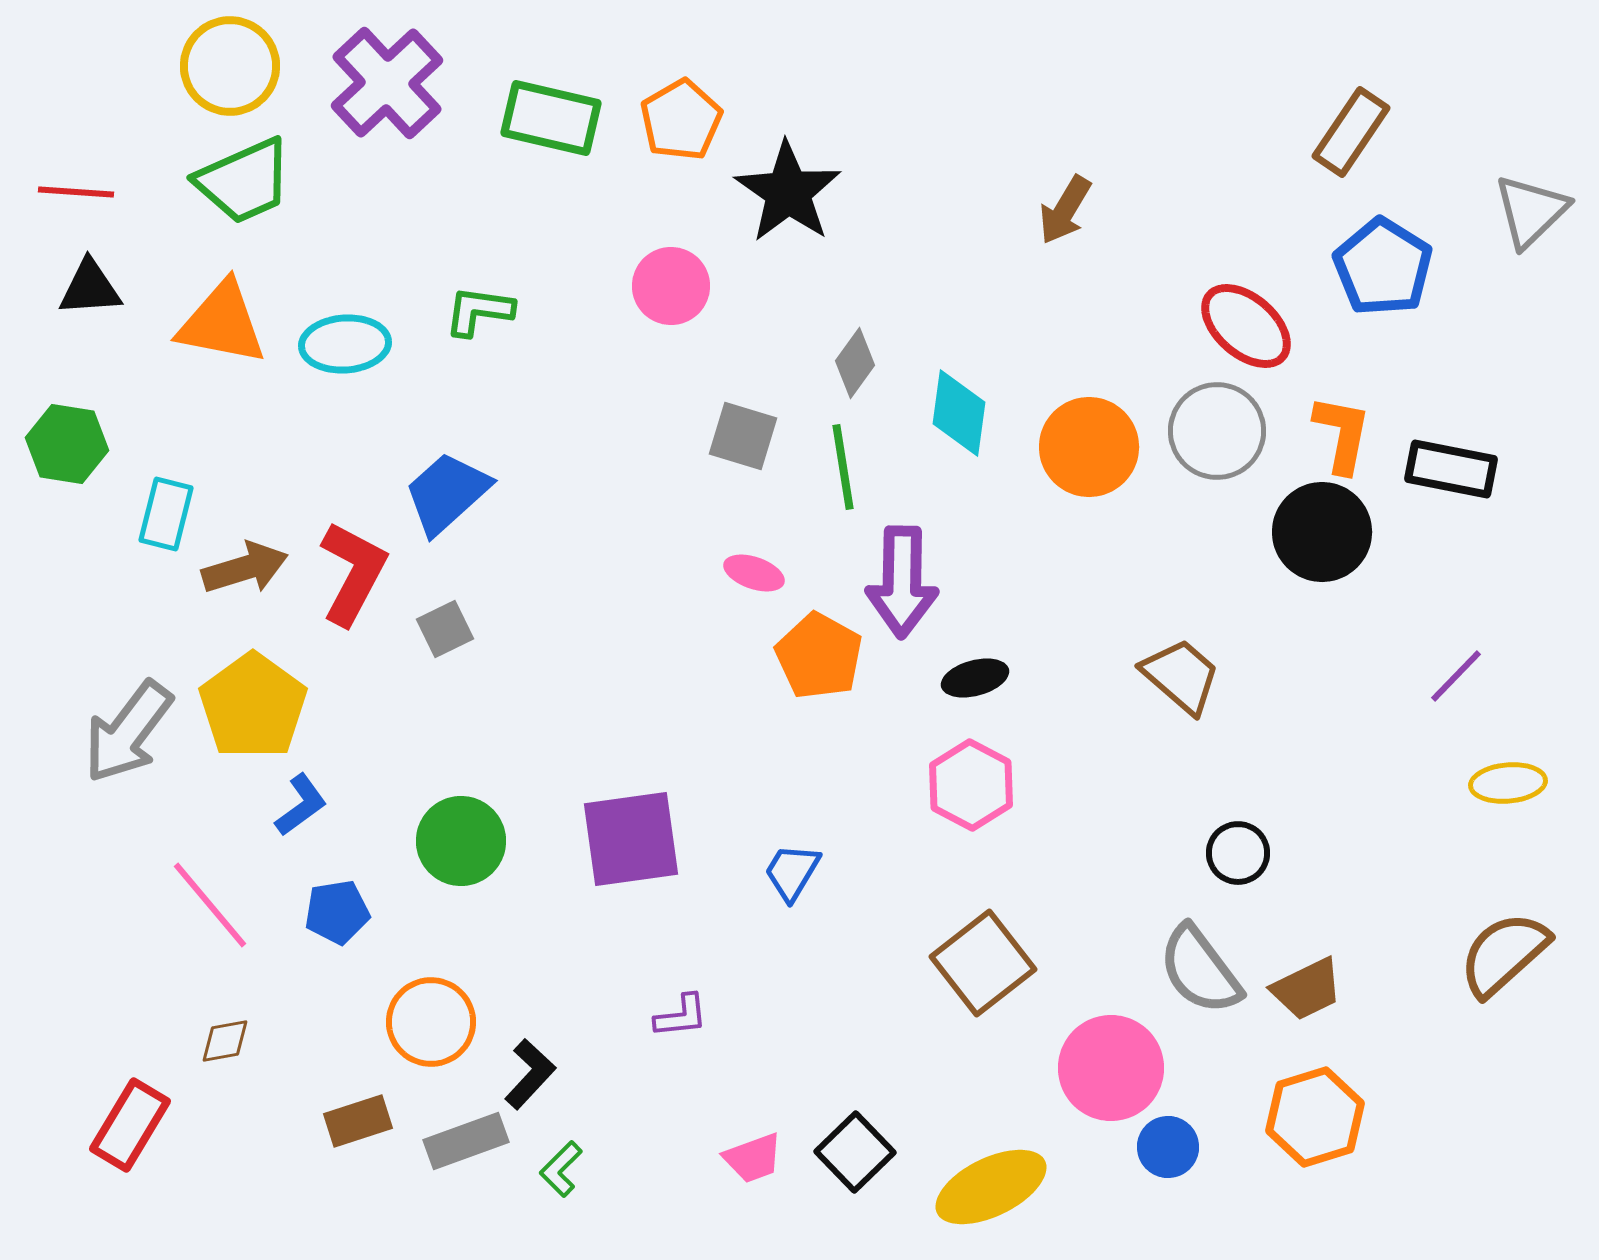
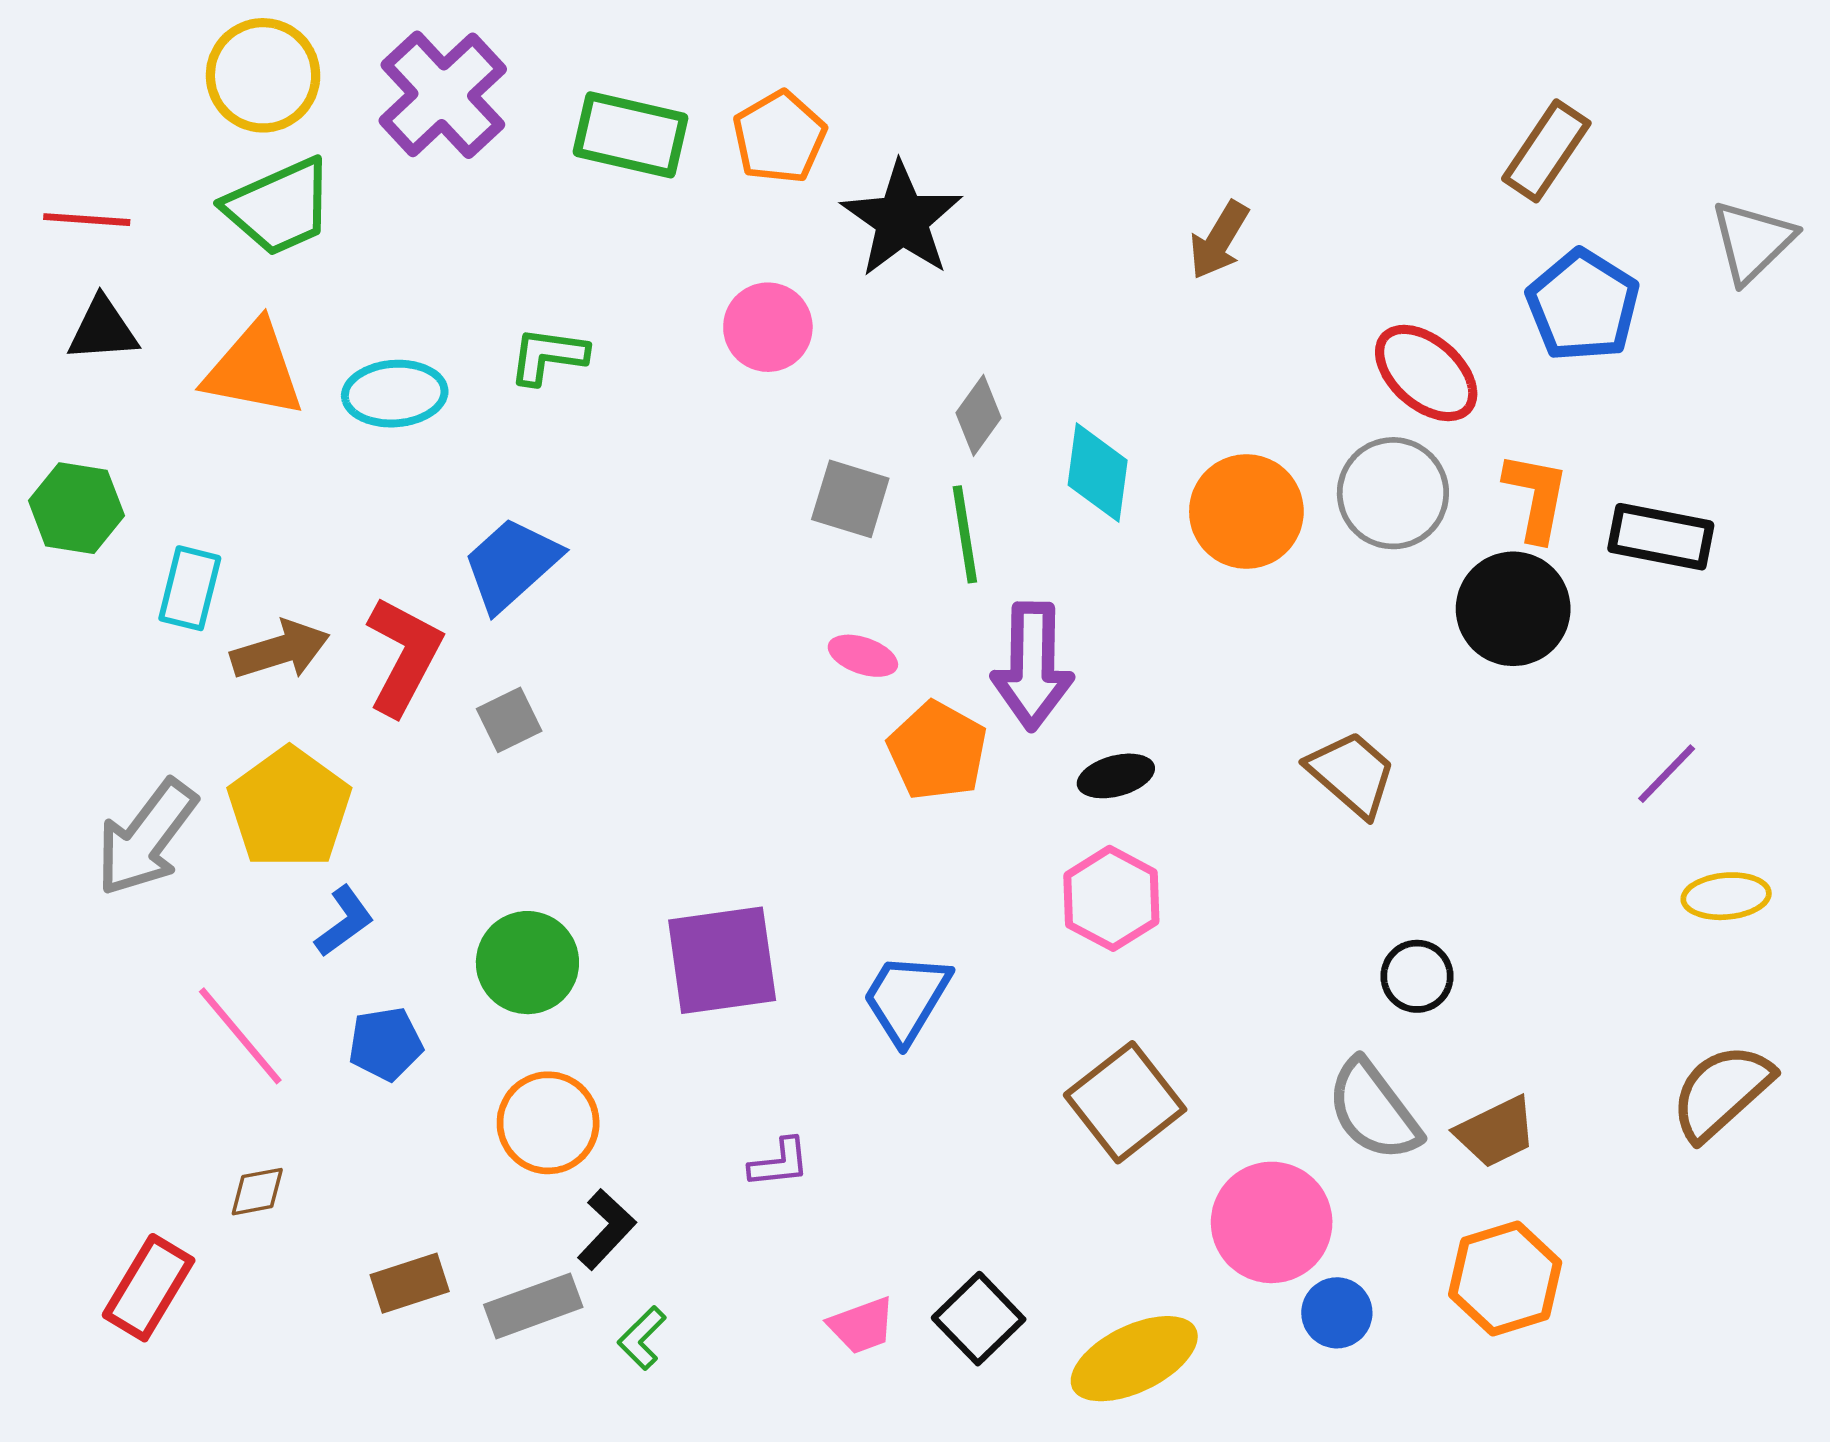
blue trapezoid: (792, 872) -> (906, 998), size x1.4
orange circle: (431, 1022) -> (548, 1123), moved

